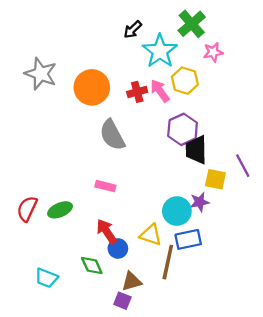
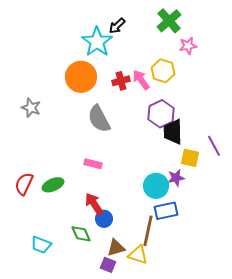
cyan star: (160, 51) -> (97, 42), moved
gray star: (41, 74) -> (31, 108), moved, size x0.7
yellow triangle: (151, 235) -> (138, 255), moved

